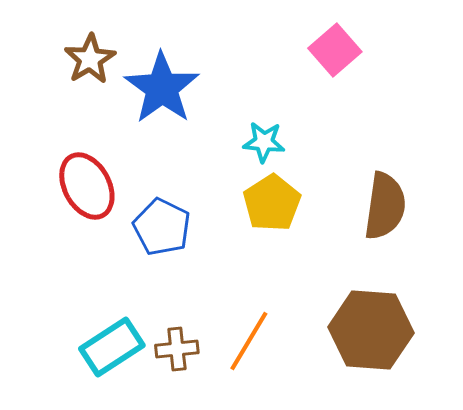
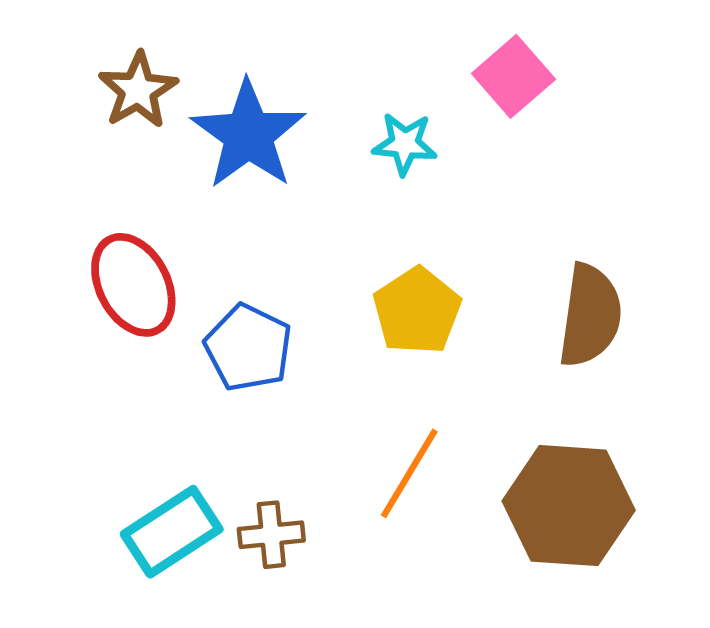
cyan star: (264, 142) -> (405, 144), moved
orange line: (249, 341) -> (409, 473), moved

